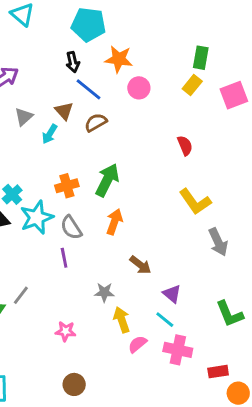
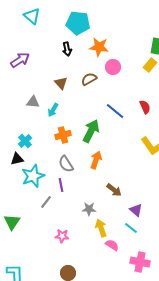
blue line: (89, 89) -> (115, 111), moved
gray triangle: (24, 117) -> (33, 102), moved, turned 48
brown semicircle: (96, 122) -> (89, 79), moved
cyan arrow: (50, 134) -> (53, 110), moved
cyan star: (37, 217) -> (33, 176), moved
gray line: (21, 295) -> (46, 202), moved
pink semicircle: (137, 344) -> (112, 245), turned 72
pink cross: (178, 350) -> (140, 262), moved

